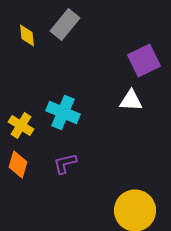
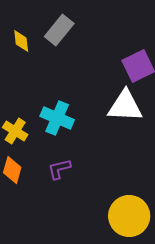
white triangle: (131, 100) -> (125, 106), size x1.5

